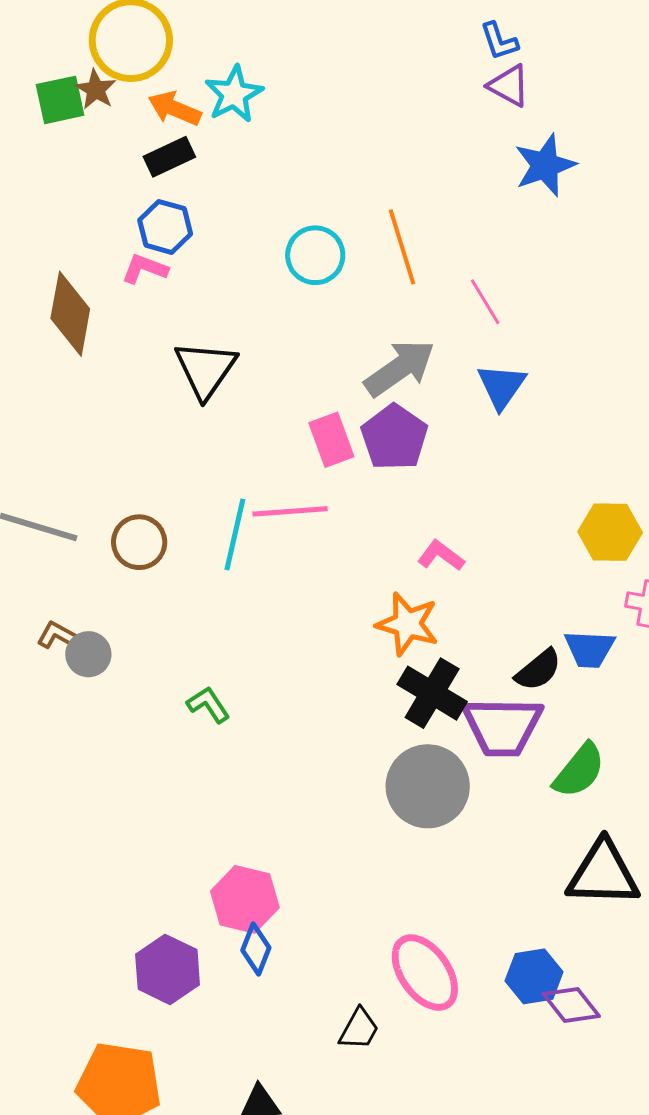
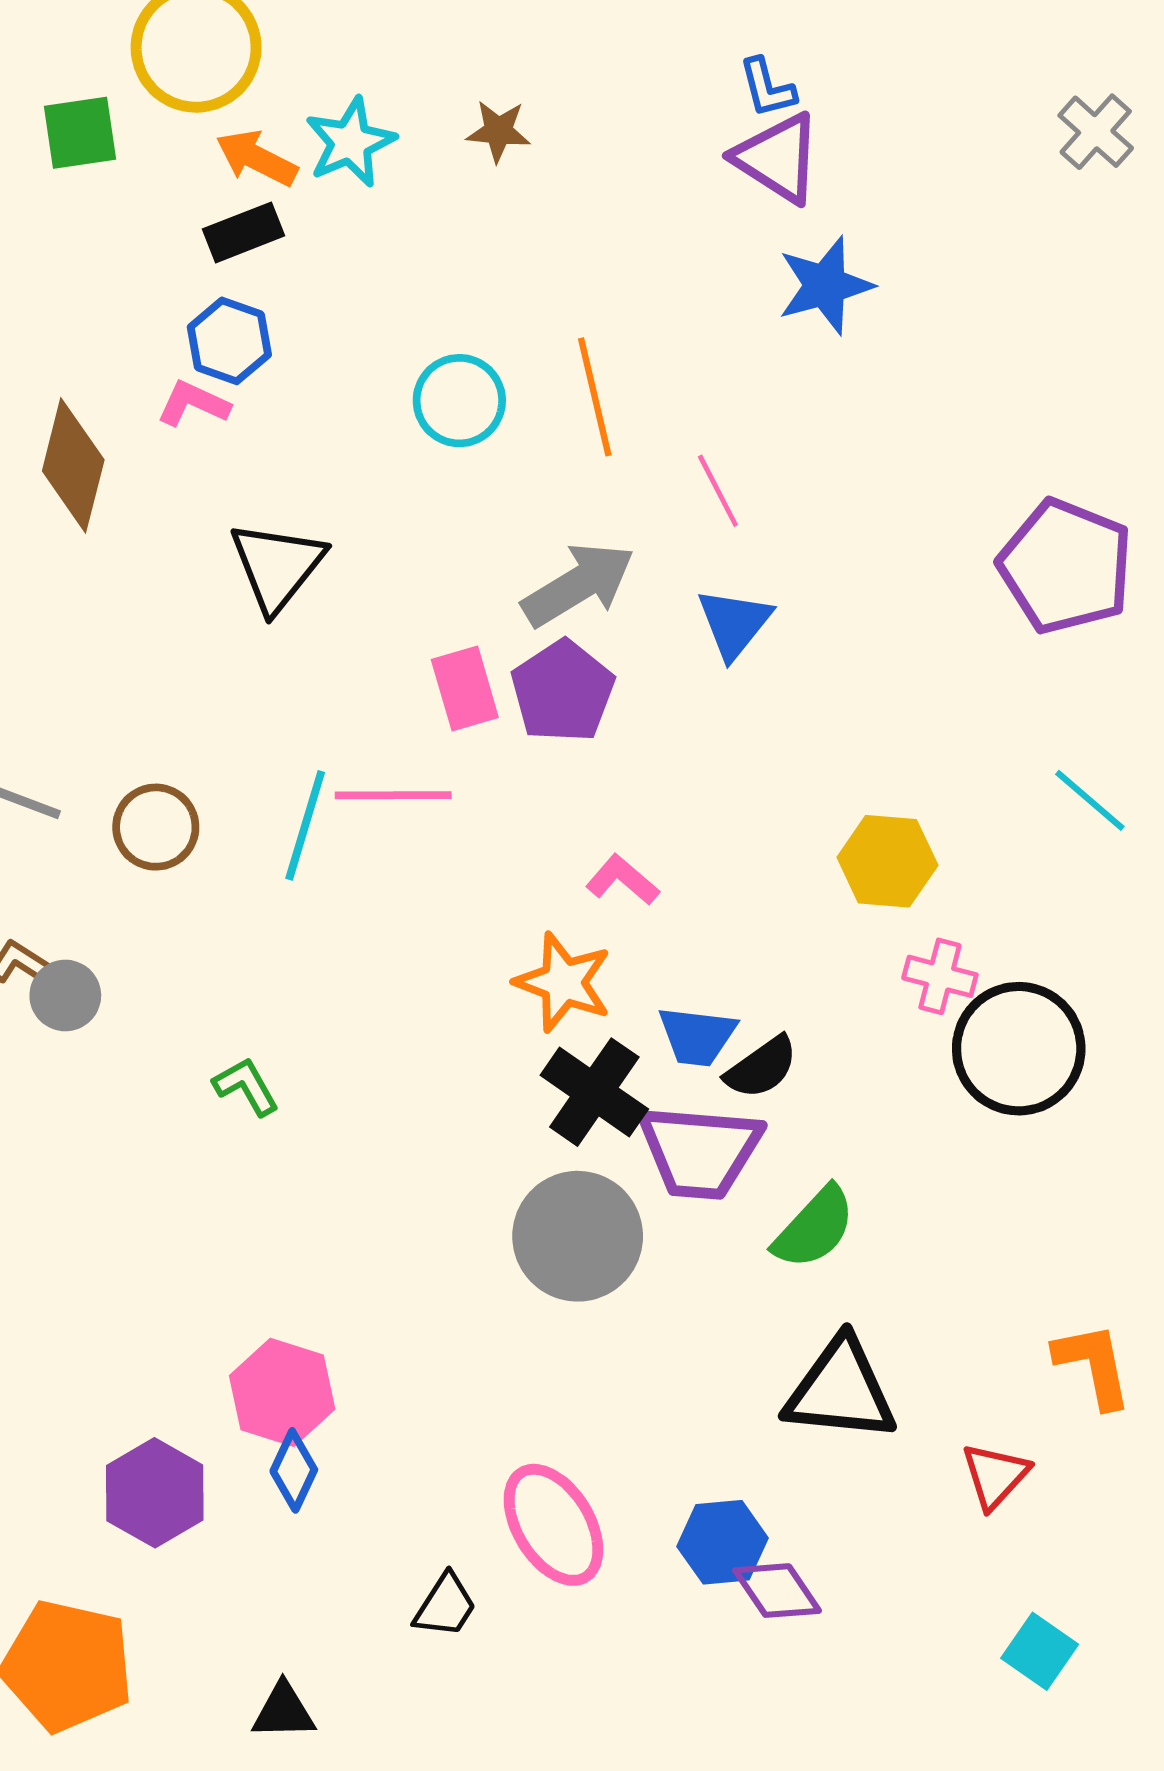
purple triangle: (509, 86) -> (778, 158), size x1.4
brown star: (96, 90) -> (498, 131), moved, turned -30
blue trapezoid: (590, 649) -> (697, 1036), moved

